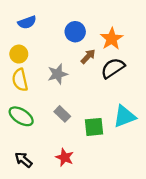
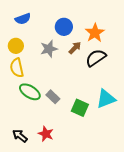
gray star: (58, 74) -> (49, 49), moved
green ellipse: (21, 116) -> (30, 92), moved
green square: (94, 127) -> (80, 108), turned 30
red star: (65, 157) -> (46, 134), moved

